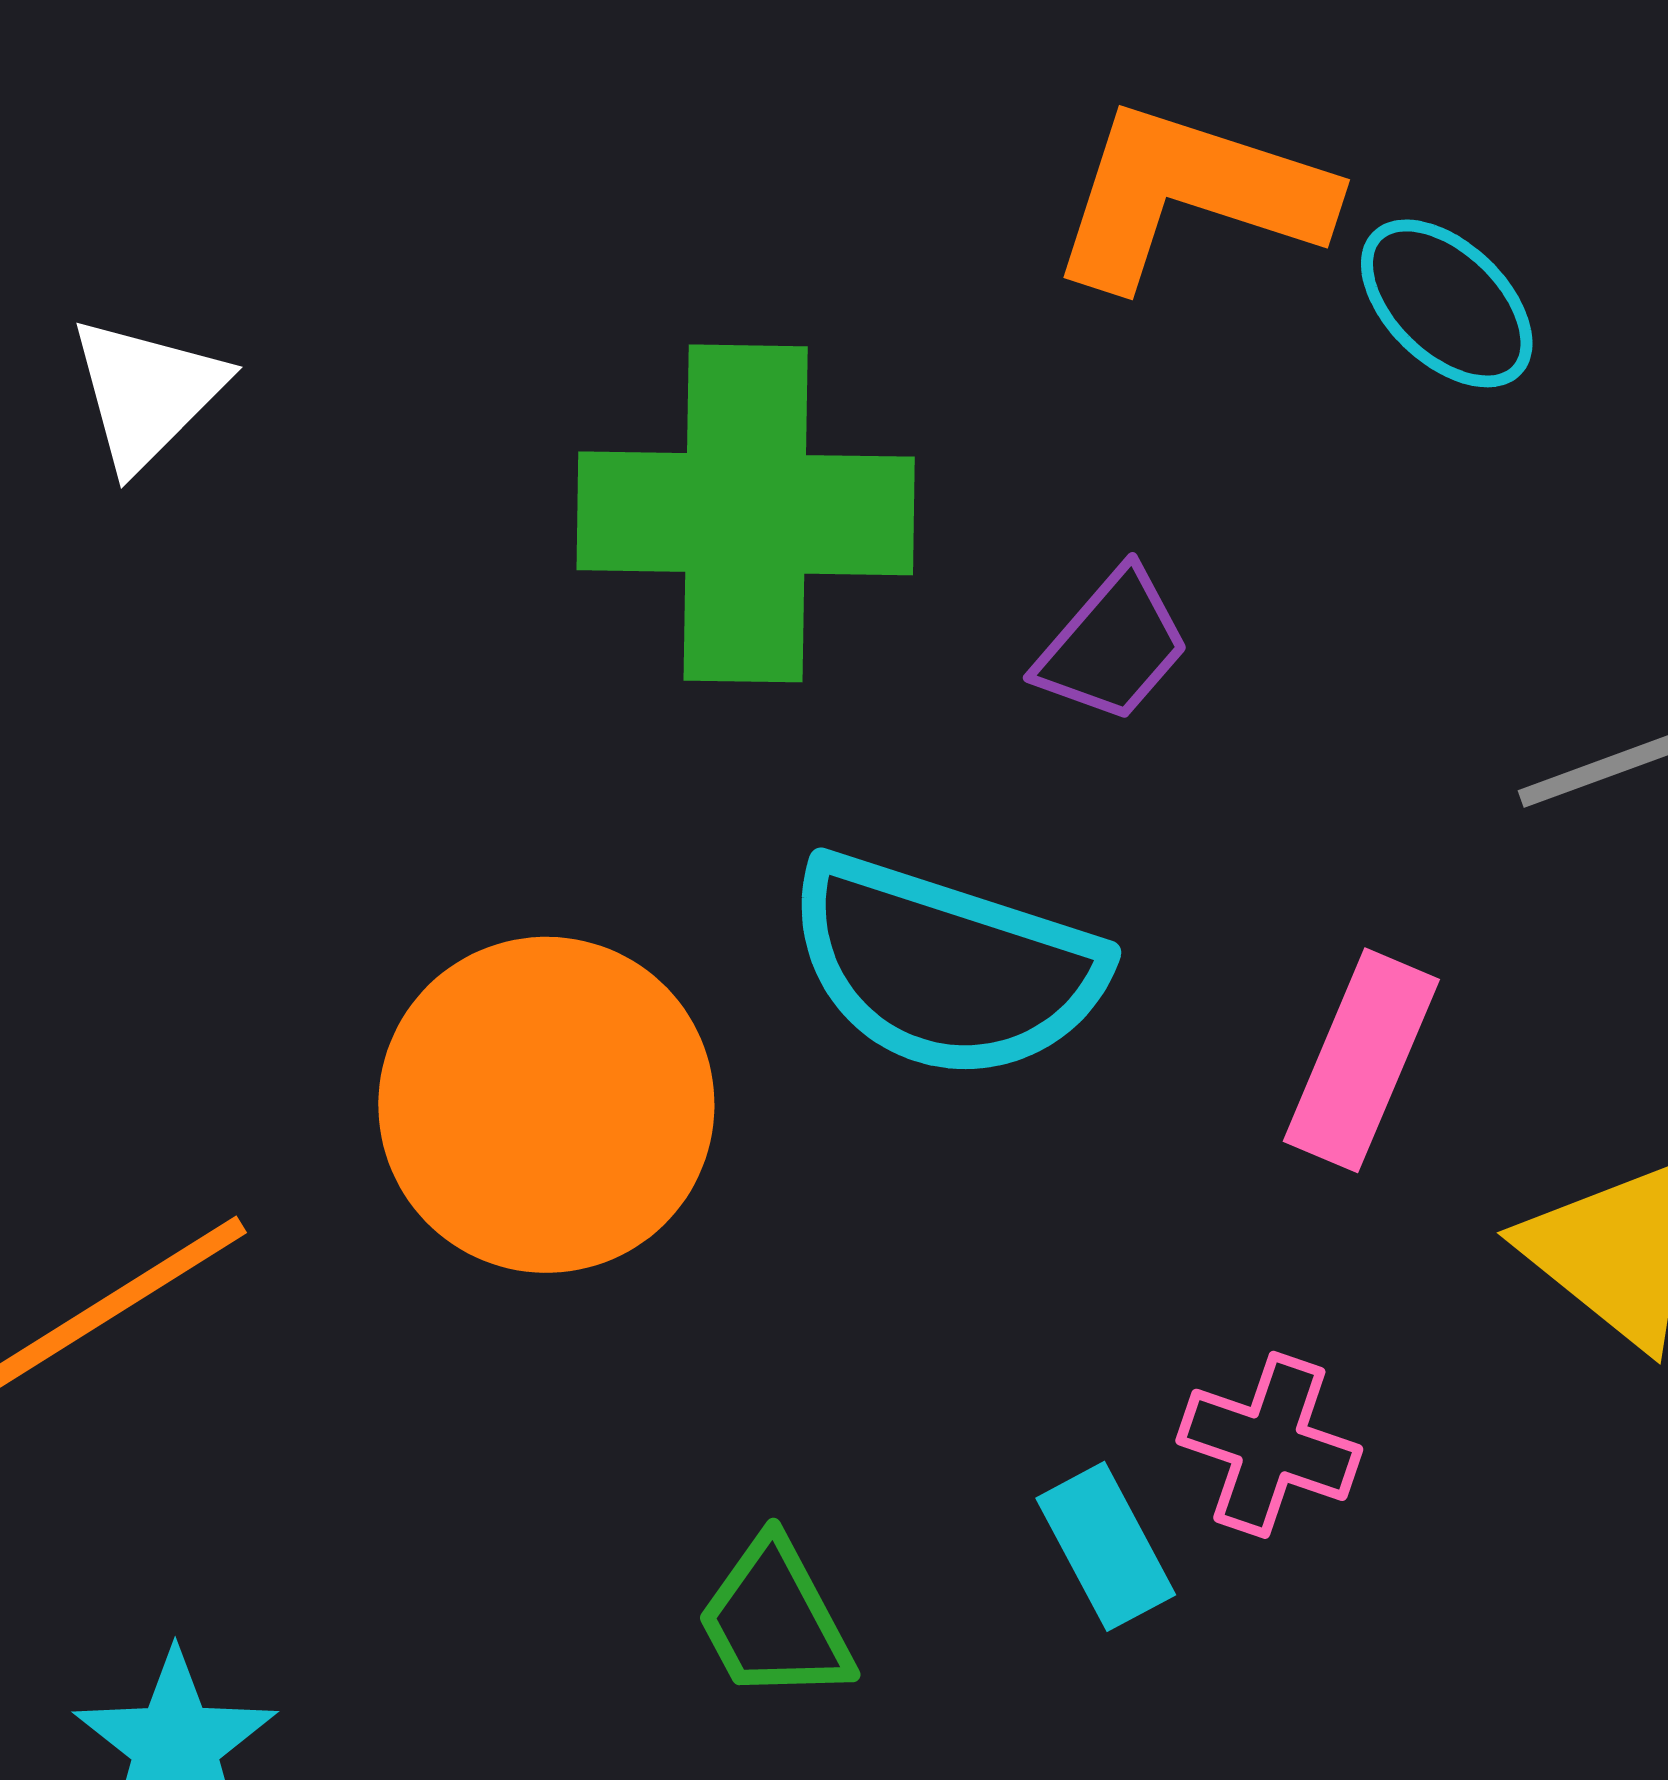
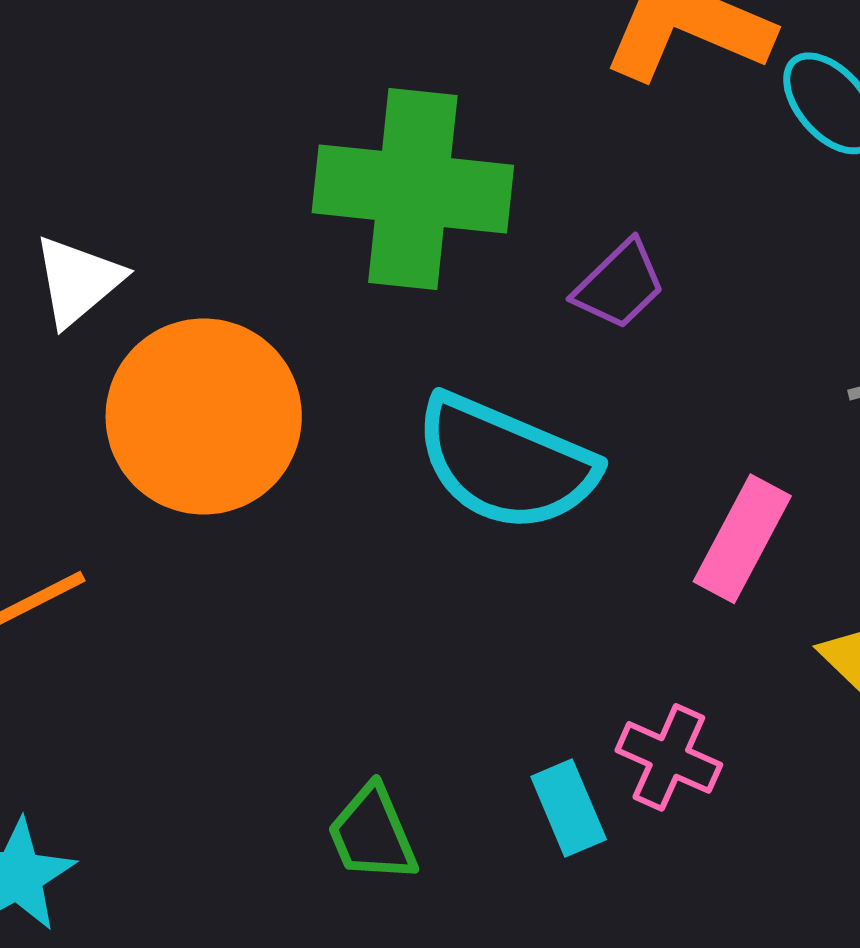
white triangle: (147, 393) -> (78, 281), moved
orange circle: (546, 1105) -> (204, 416), moved

